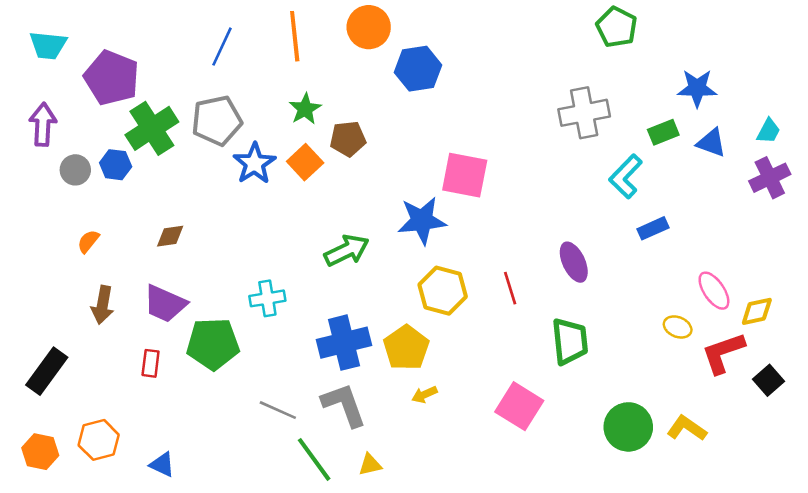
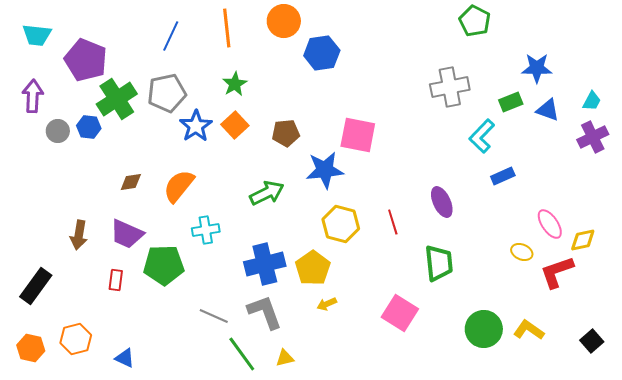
brown pentagon: (348, 139) -> (286, 133), moved
orange semicircle: (88, 241) -> (179, 186), moved, size x1.8
black square: (768, 380) -> (592, 341), moved

